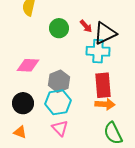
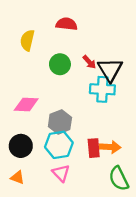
black triangle: (105, 33) -> (110, 70), turned -35
red rectangle: (103, 85) -> (94, 148), moved, size x0.7

